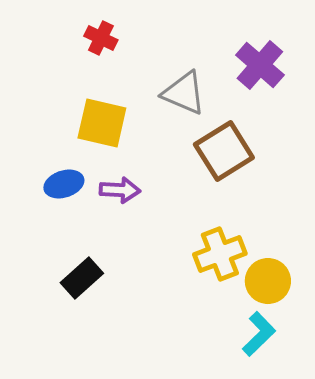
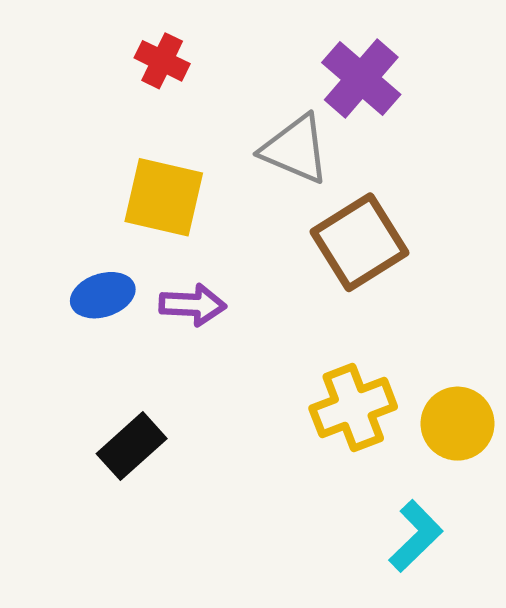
purple cross: (260, 65) -> (361, 78), moved
yellow circle: (268, 281) -> (458, 424), moved

